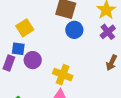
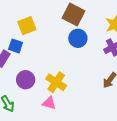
purple circle: (33, 60) -> (26, 80), moved

